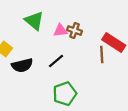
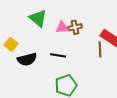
brown cross: (74, 31) -> (75, 27), turned -32
black line: (56, 61) -> (58, 55), turned 49

